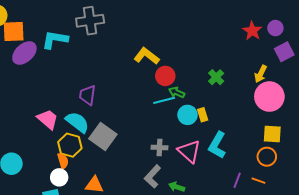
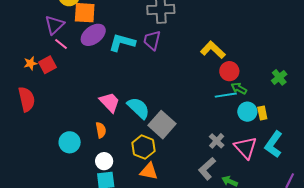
cyan L-shape: (55, 40) -> (122, 43), moved
purple trapezoid: (87, 95) -> (152, 40), moved
yellow hexagon: (70, 145) -> (143, 147), moved
gray cross: (159, 147) -> (217, 141), turned 35
orange semicircle: (63, 161) -> (101, 130), moved
white circle: (59, 177) -> (104, 161), moved

